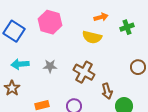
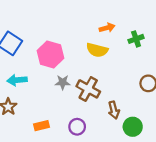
pink hexagon: (50, 22) -> (50, 54), moved
gray star: (50, 66) -> (63, 82), moved

